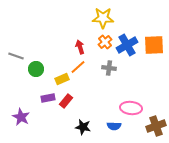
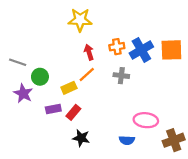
yellow star: (103, 18) -> (80, 20), moved
orange cross: (105, 42) -> (117, 47), turned 32
purple star: (21, 117) -> (23, 93), moved
black star: (83, 127) -> (81, 138), moved

